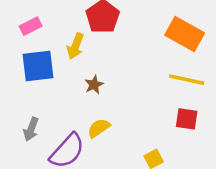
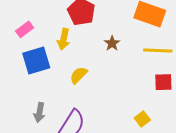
brown star: (94, 85) -> (112, 43), moved
yellow semicircle: (99, 128) -> (79, 75), moved

